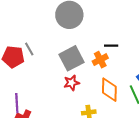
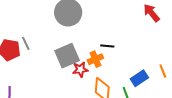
red star: (72, 83) -> (80, 70), moved

